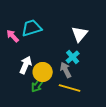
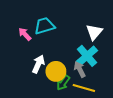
cyan cross: (73, 57) -> (87, 56), size x1.5
green arrow: (38, 85) -> (63, 83), moved

